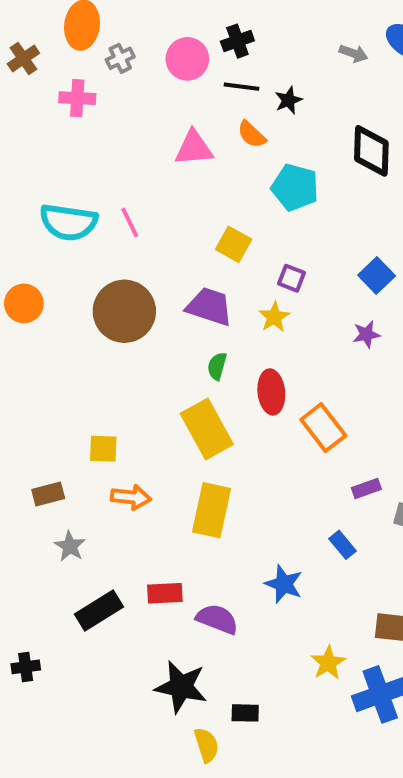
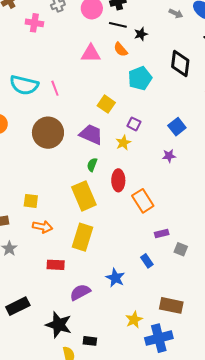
cyan pentagon: (295, 187) -> (140, 78), turned 30
red rectangle: (165, 593) -> (56, 265), moved
black rectangle: (99, 611) -> (18, 306), moved
purple semicircle: (217, 619) -> (80, 292), turned -55

